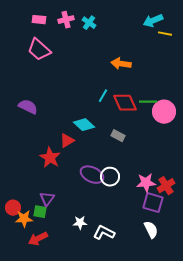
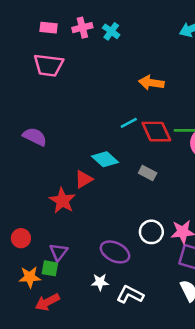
pink trapezoid: (39, 50) -> (49, 65), turned -35
cyan line: (103, 96) -> (129, 123), turned 32
purple ellipse: (92, 175) -> (115, 252), moved
white circle: (110, 177) -> (151, 232), moved
red circle: (13, 208) -> (21, 238), moved

